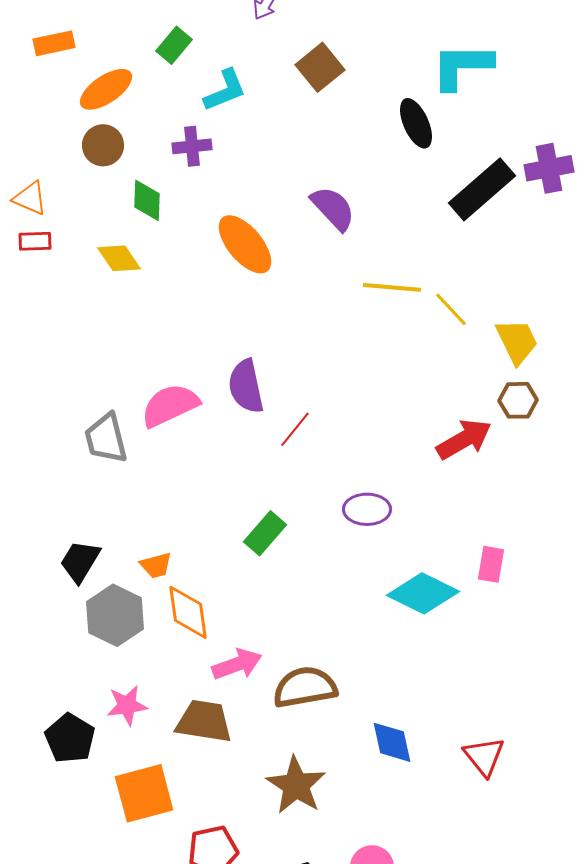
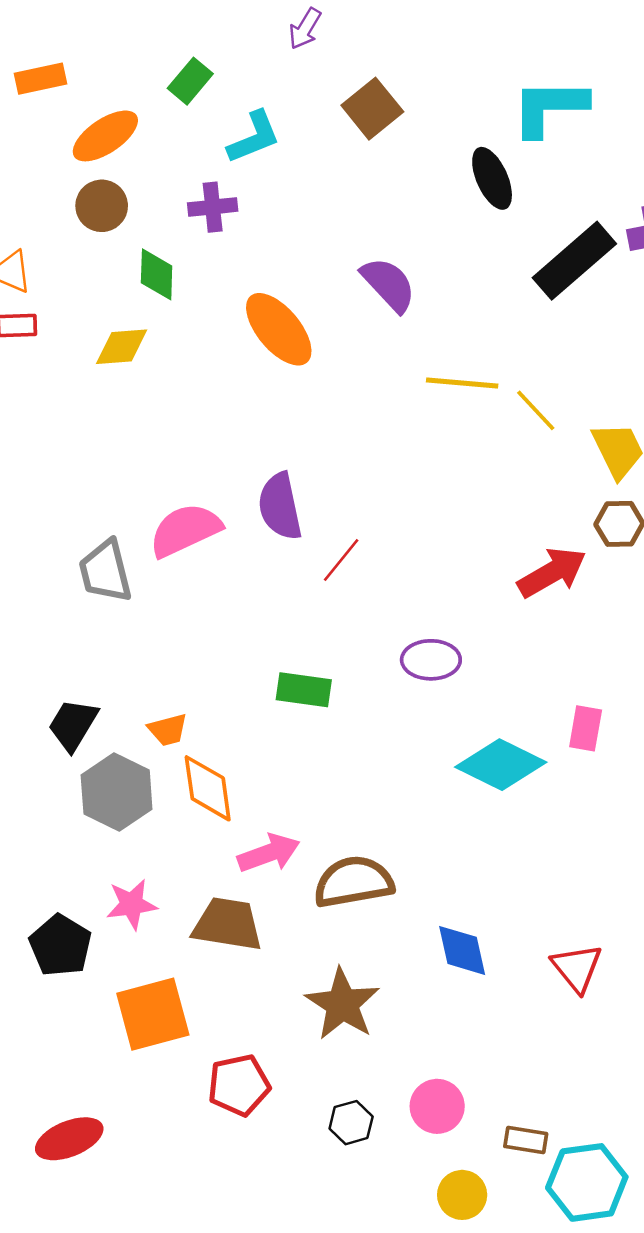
yellow diamond: (119, 258) -> (122, 347), turned -60
green rectangle: (265, 533) -> (304, 690), turned 57

